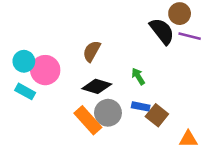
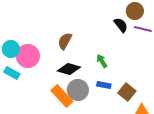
black semicircle: (162, 31) -> (121, 25), size x0.7
brown square: (157, 115) -> (127, 92), moved

